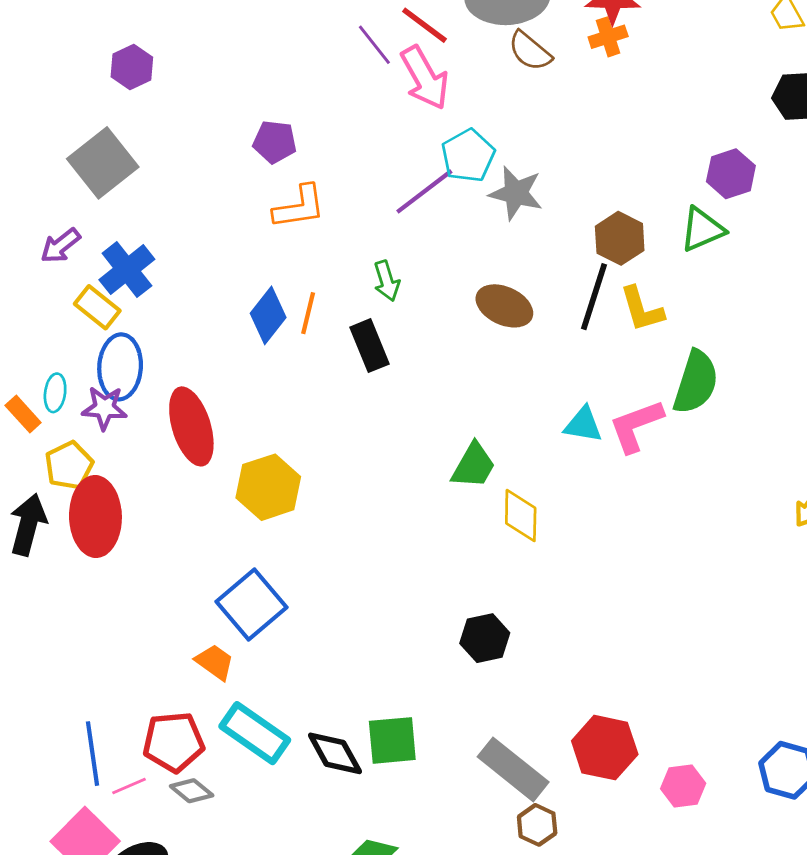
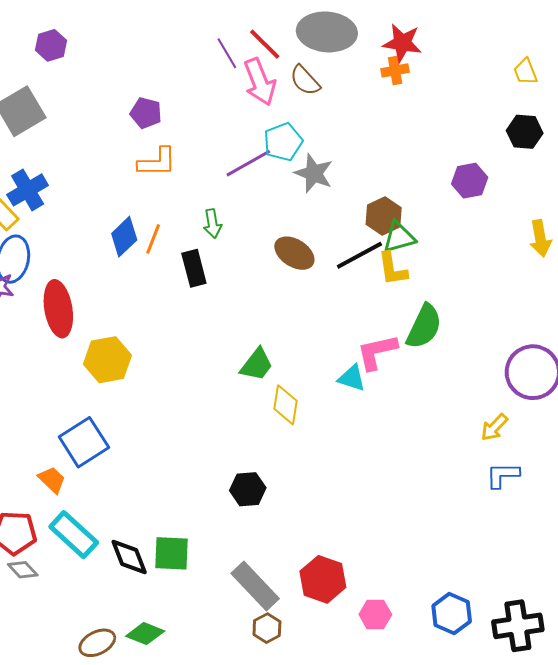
brown semicircle: (530, 51) -> (305, 80), moved
green triangle: (702, 229) -> (399, 237), moved
black line: (594, 297) -> (359, 255), turned 36
cyan triangle: (583, 425) -> (352, 378), moved

